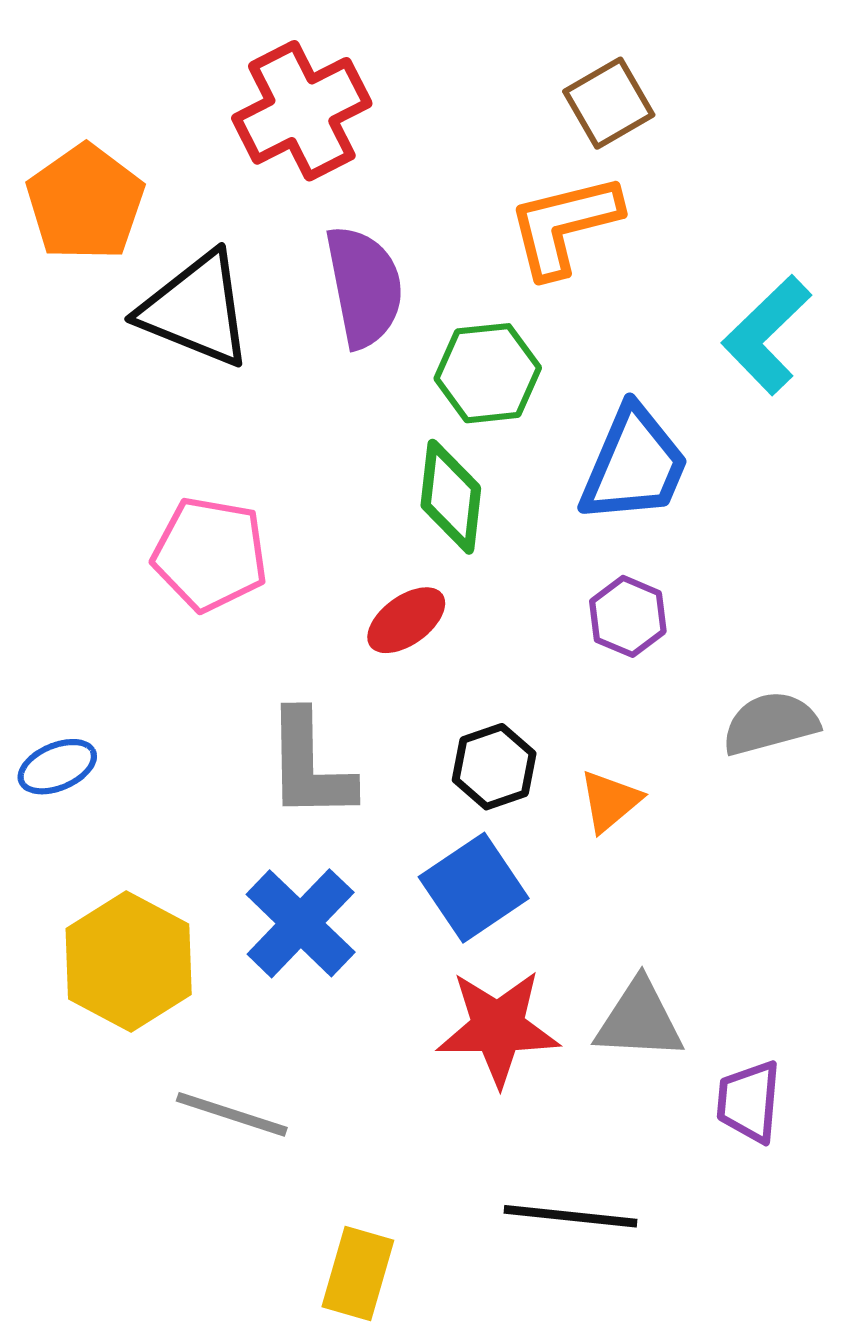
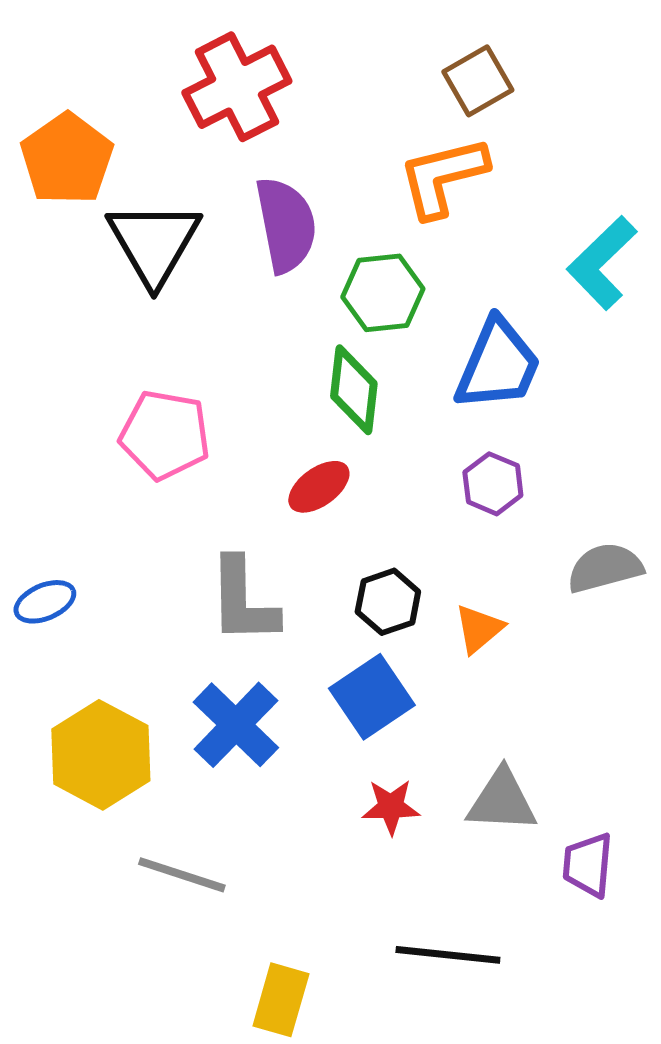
black triangle: (196, 309) -> (154, 243), turned 38
red star: (498, 1028) -> (391, 807), size x0.6

